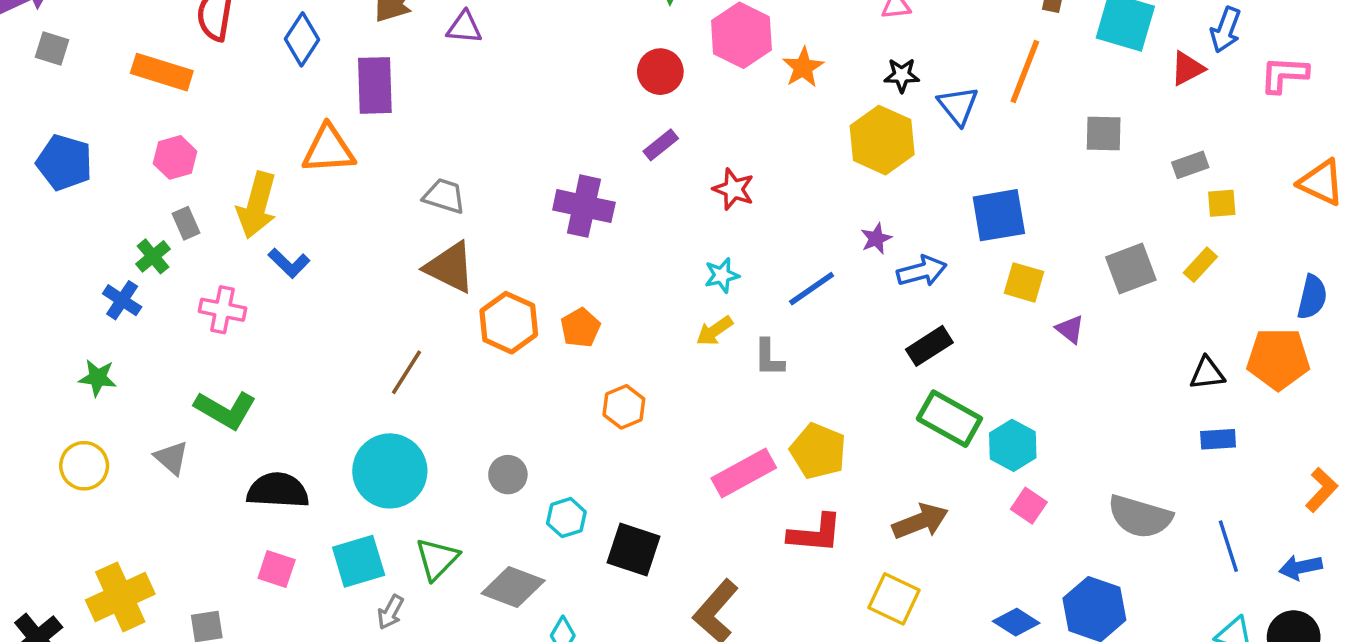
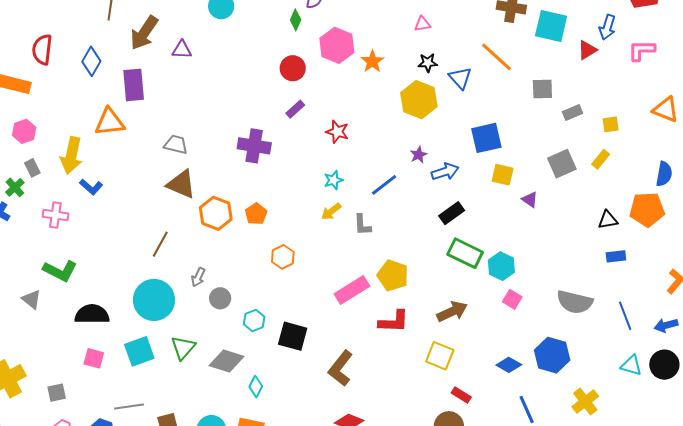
orange line: (1025, 71) -> (496, 57), turned -66
gray rectangle: (1190, 165) -> (573, 113), moved
gray arrow: (390, 612) -> (198, 277), moved

